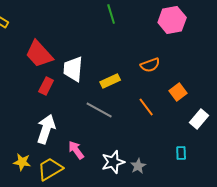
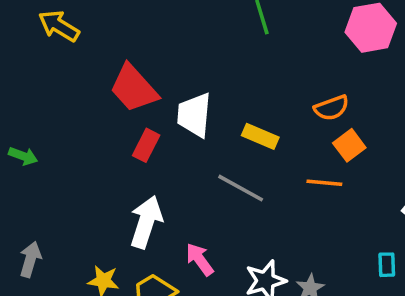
yellow rectangle: (110, 81) -> (260, 136), turned 48
orange square: (178, 92) -> (349, 145), moved
orange line: (146, 107) -> (324, 183), turned -48

